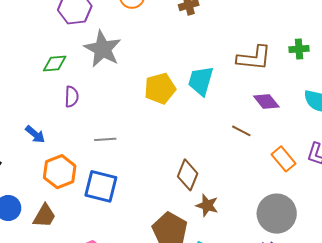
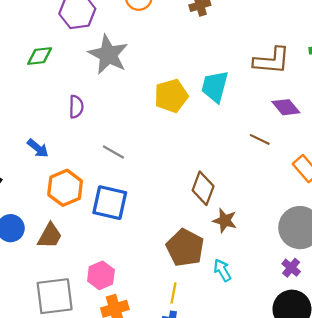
green diamond: (55, 64) -> (40, 56), moved
gray line: (105, 139) -> (113, 152), turned 35

